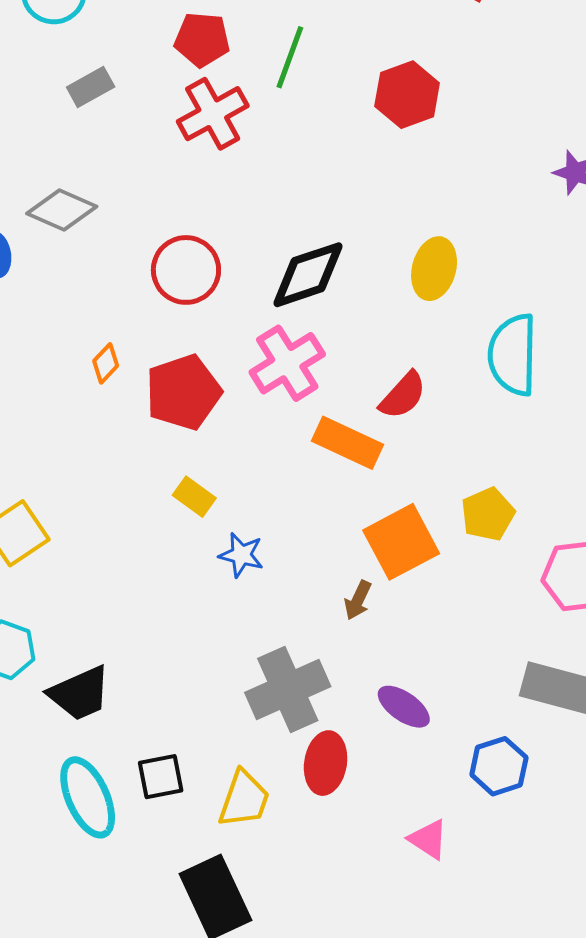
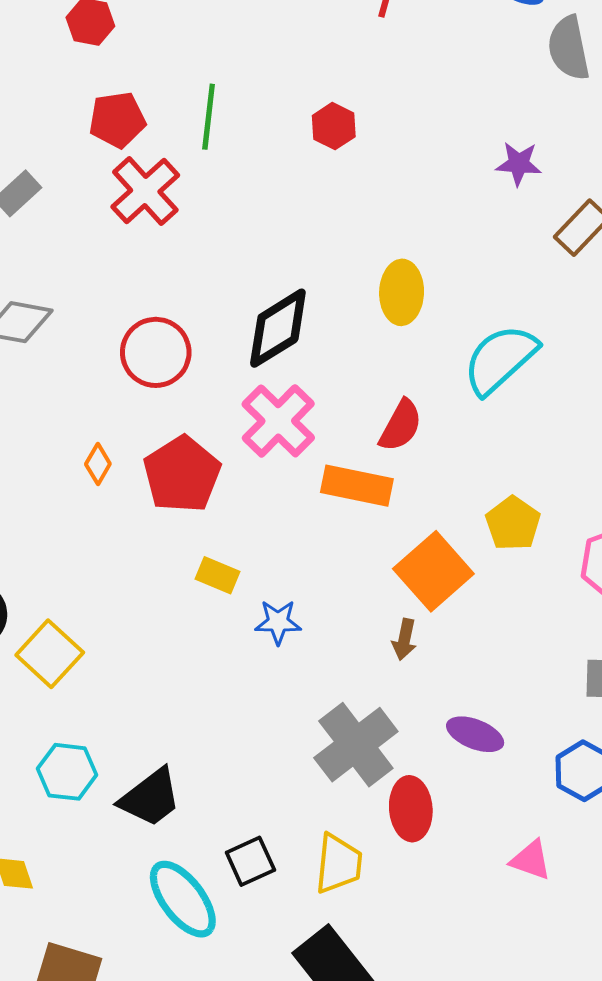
red hexagon: (407, 95) -> (334, 126), size x0.7
cyan semicircle: (513, 355) -> (500, 359), turned 60

